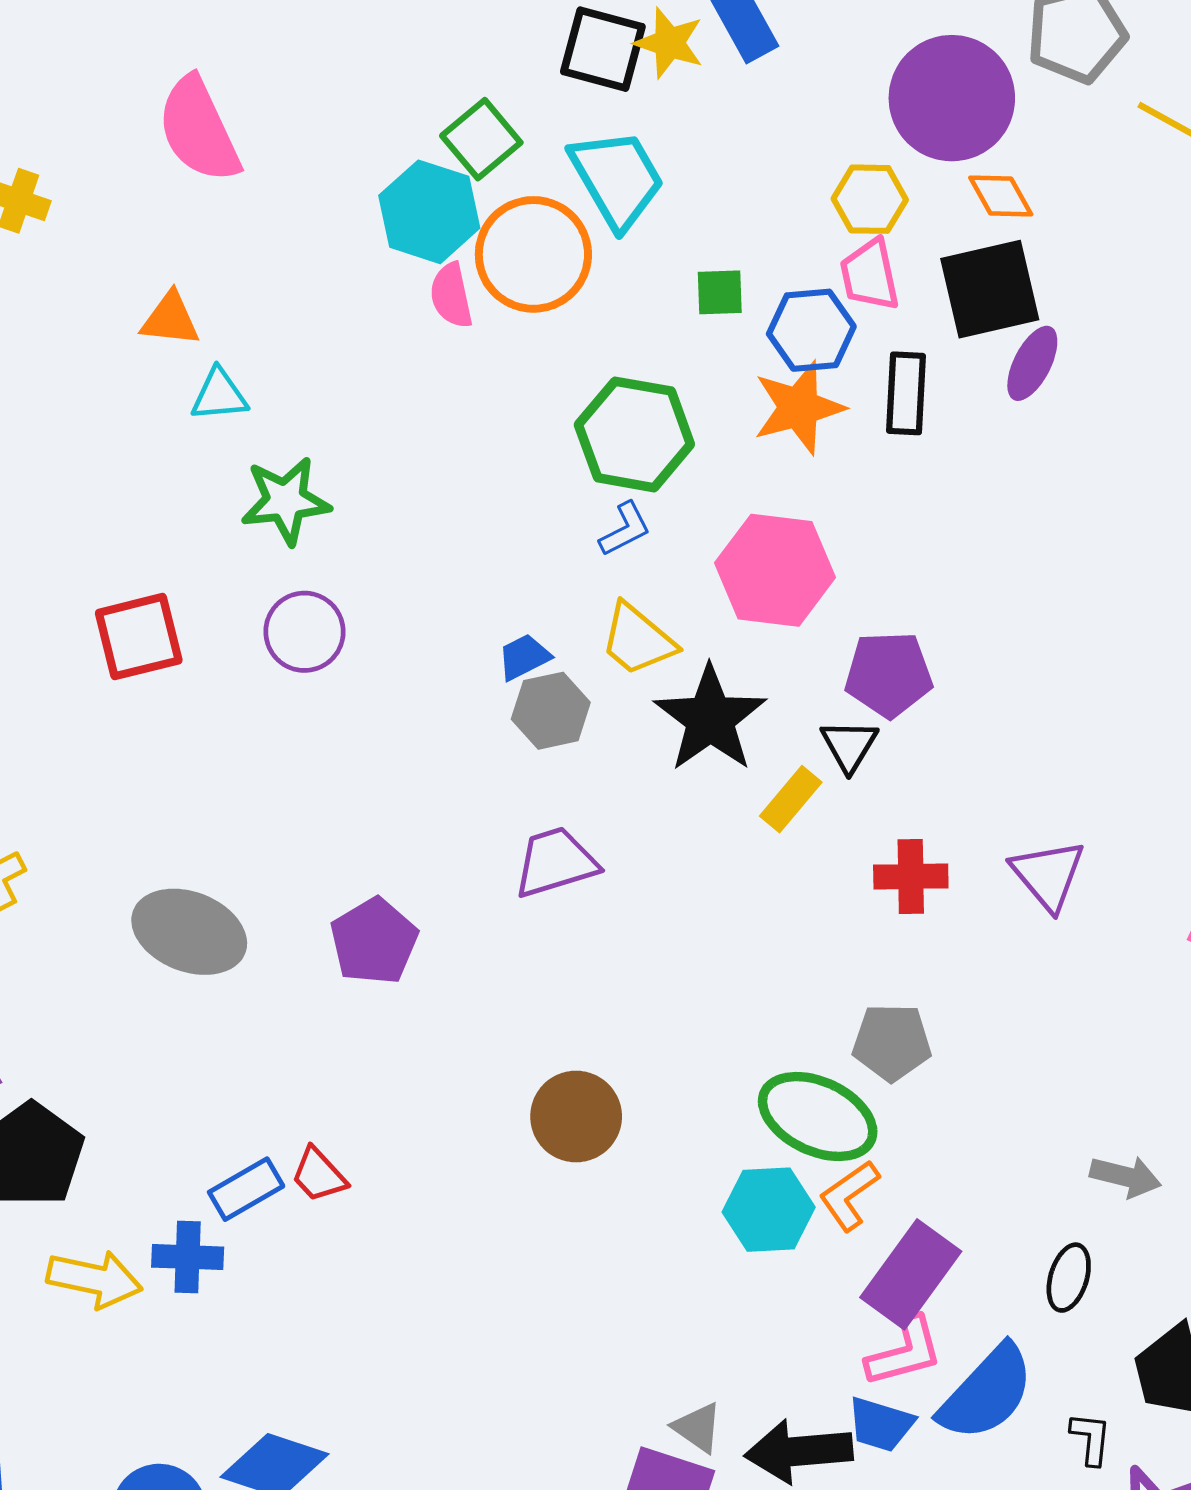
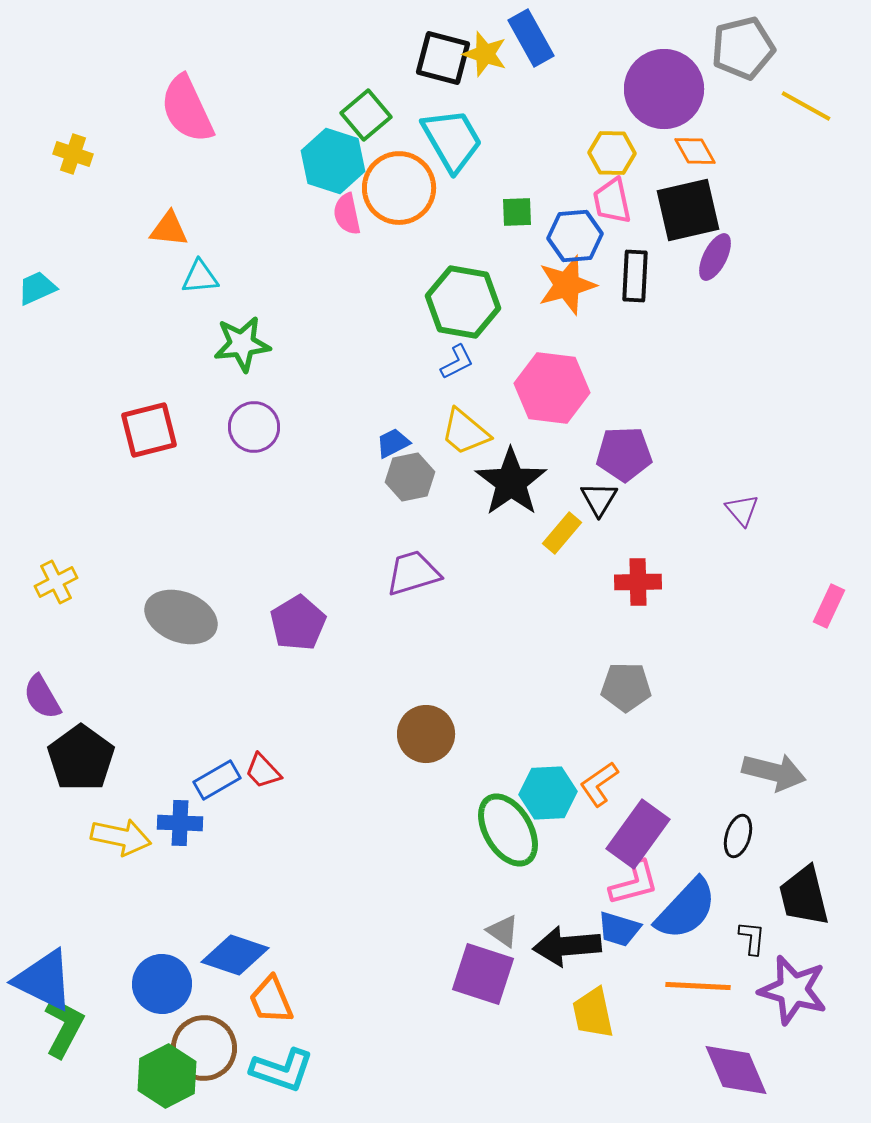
purple triangle: (1048, 875) -> (742, 510), moved, size x0.7
green ellipse: (818, 1116) -> (508, 830), moved, turned 34
gray arrow: (1126, 1176) -> (774, 772), size x1.4

